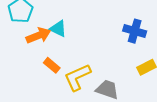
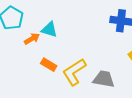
orange arrow: (38, 35) -> (32, 39), size x0.7

